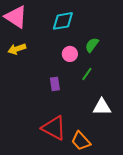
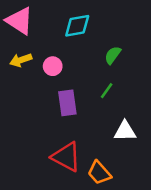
pink circle: (70, 54) -> (53, 66), moved
purple rectangle: (55, 84) -> (67, 103), size x1.5

